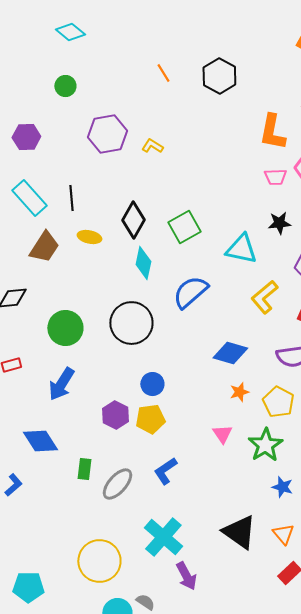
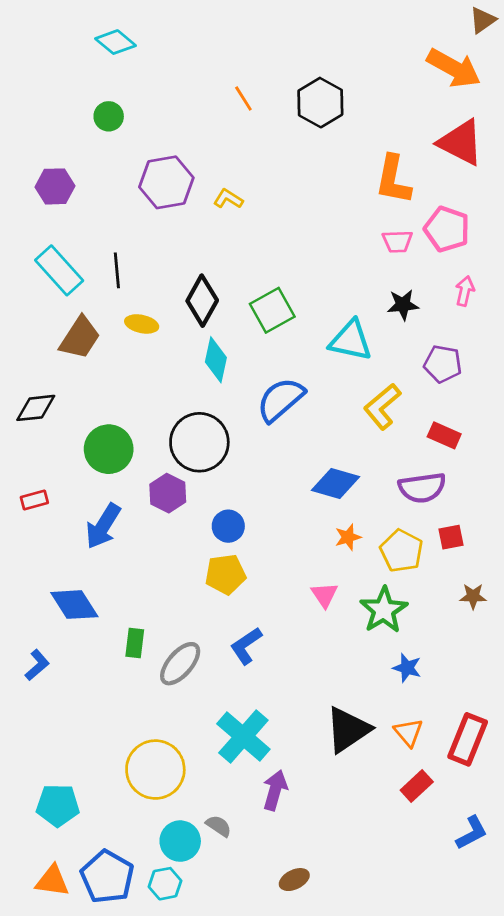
purple hexagon: (115, 415) -> (168, 493), moved
black triangle: (239, 532) -> (348, 730), turned 51
purple arrow: (186, 576) -> (275, 790), turned -136

